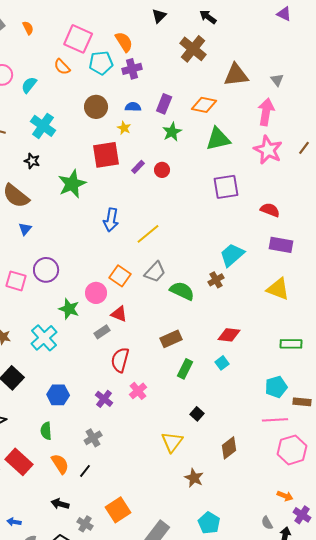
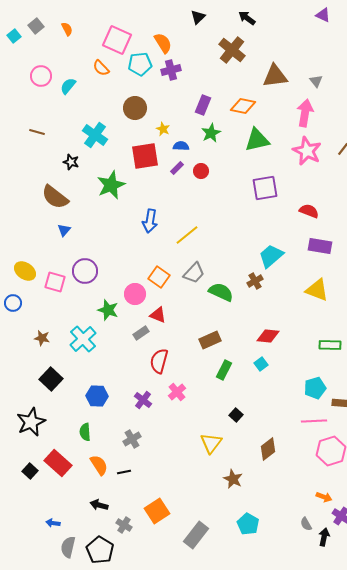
blue semicircle: (133, 107) -> (181, 146), moved
cyan cross: (43, 126) -> (95, 135), moved
black line: (85, 471) -> (124, 472), turned 40

